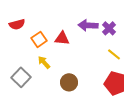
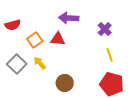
purple arrow: (88, 25) -> (69, 18), moved
yellow line: (114, 54) -> (110, 55), turned 32
gray square: (21, 77) -> (17, 64), moved

